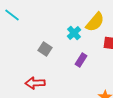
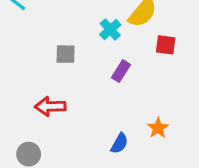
gray square: (45, 49) -> (66, 54), turned -32

